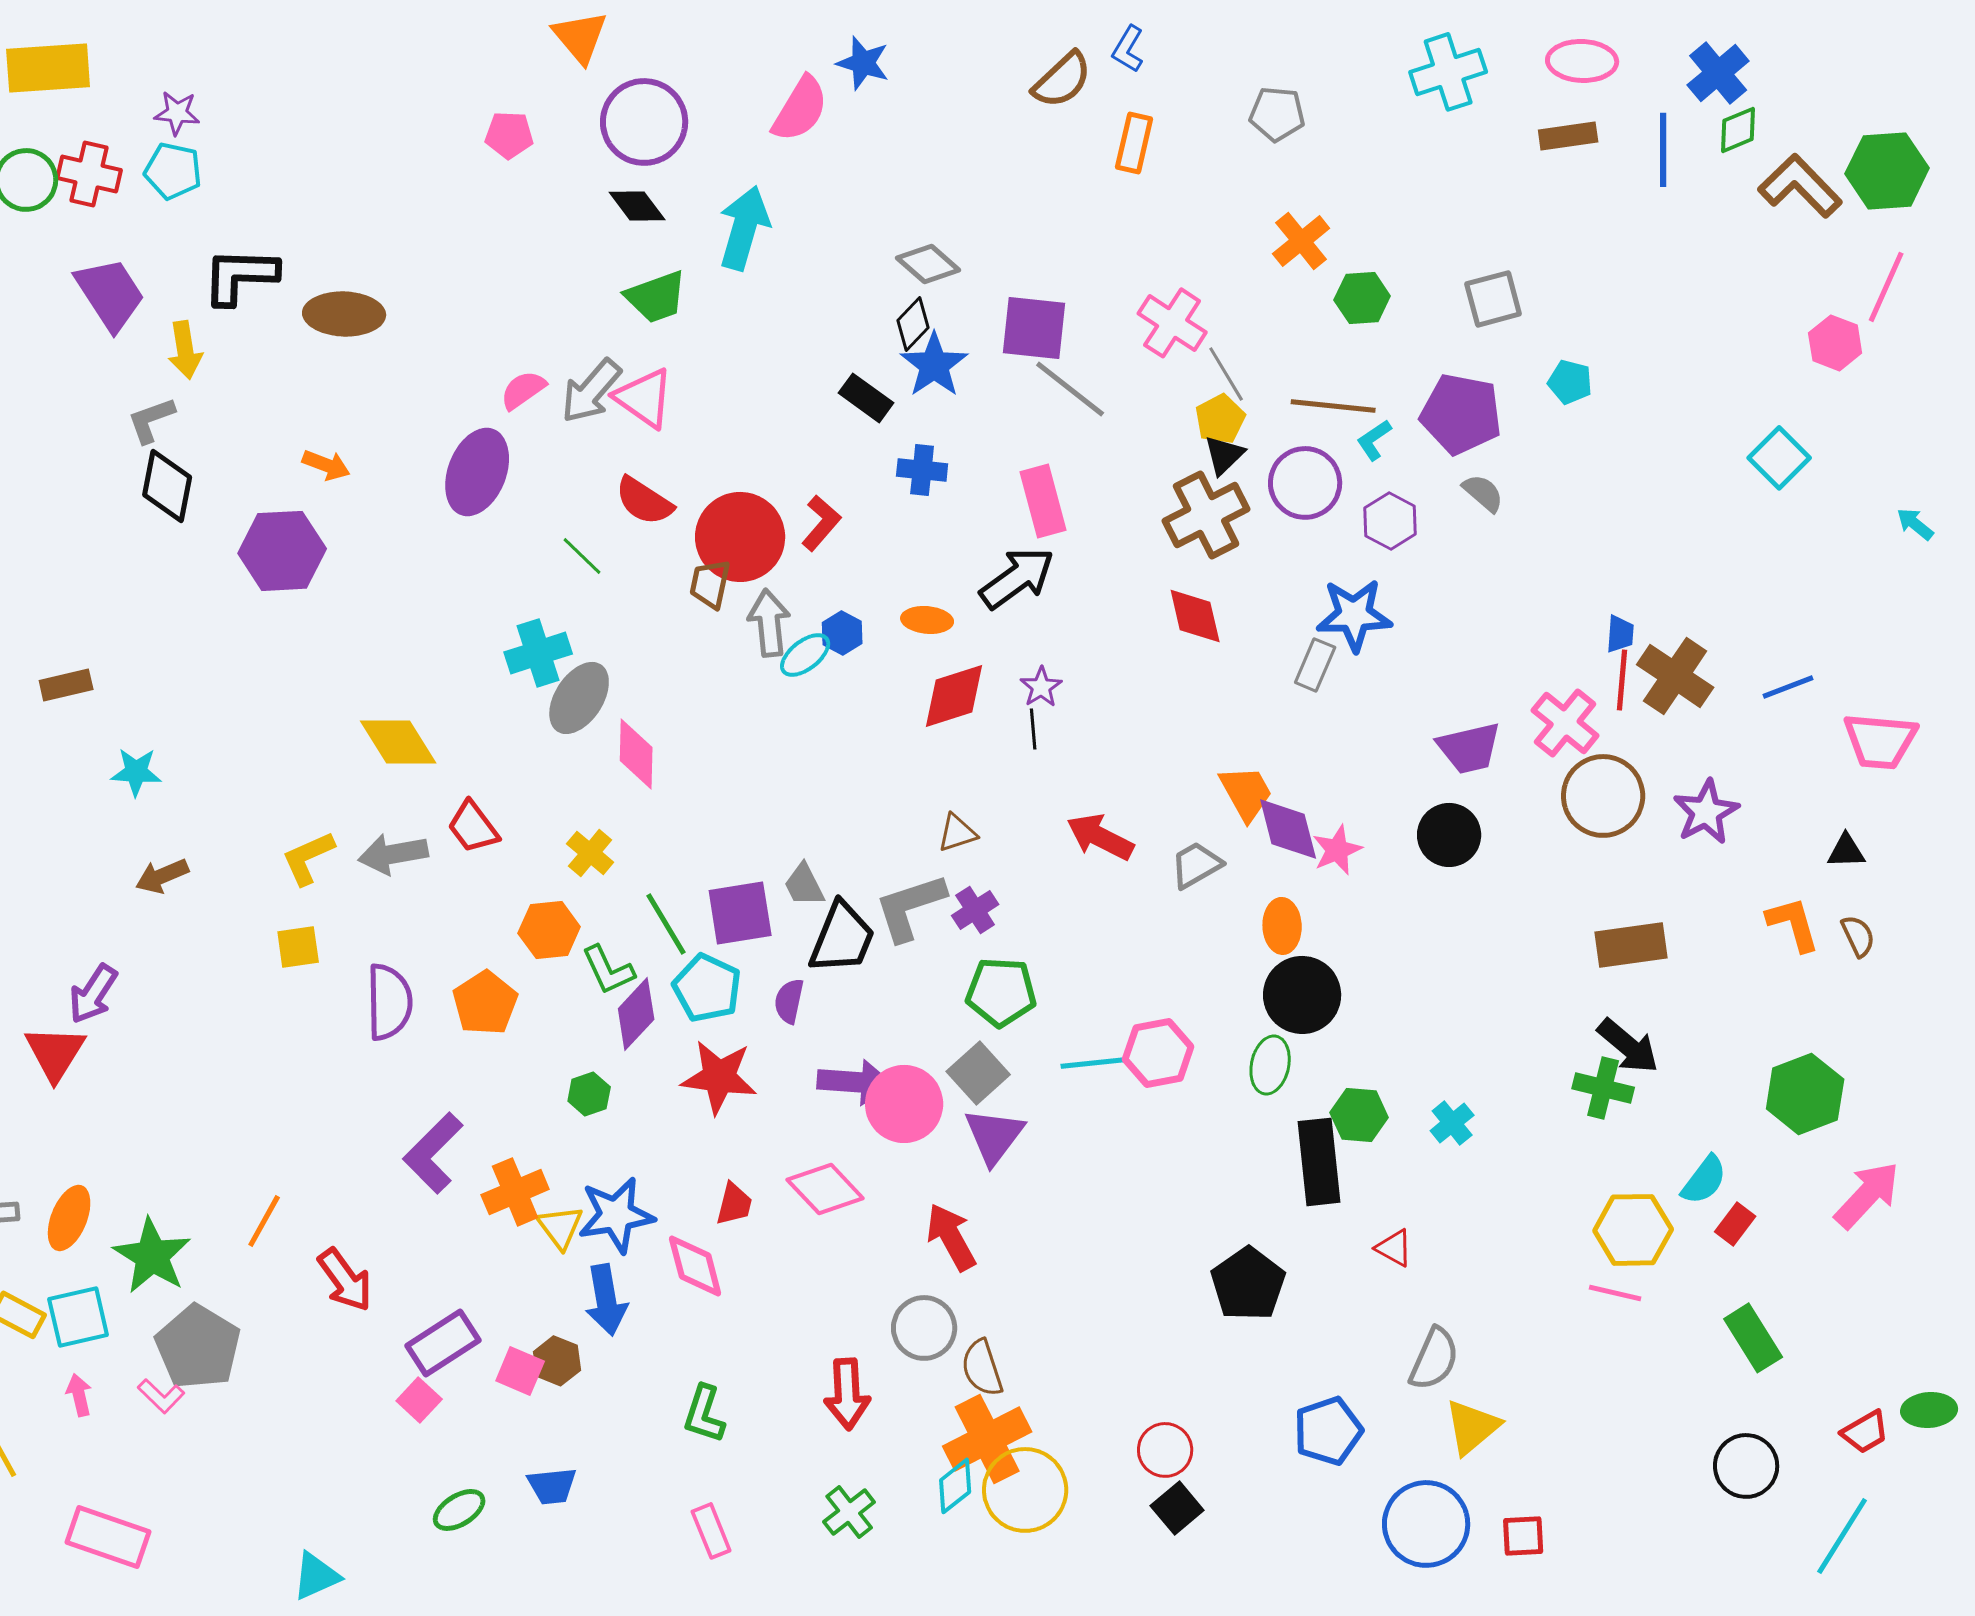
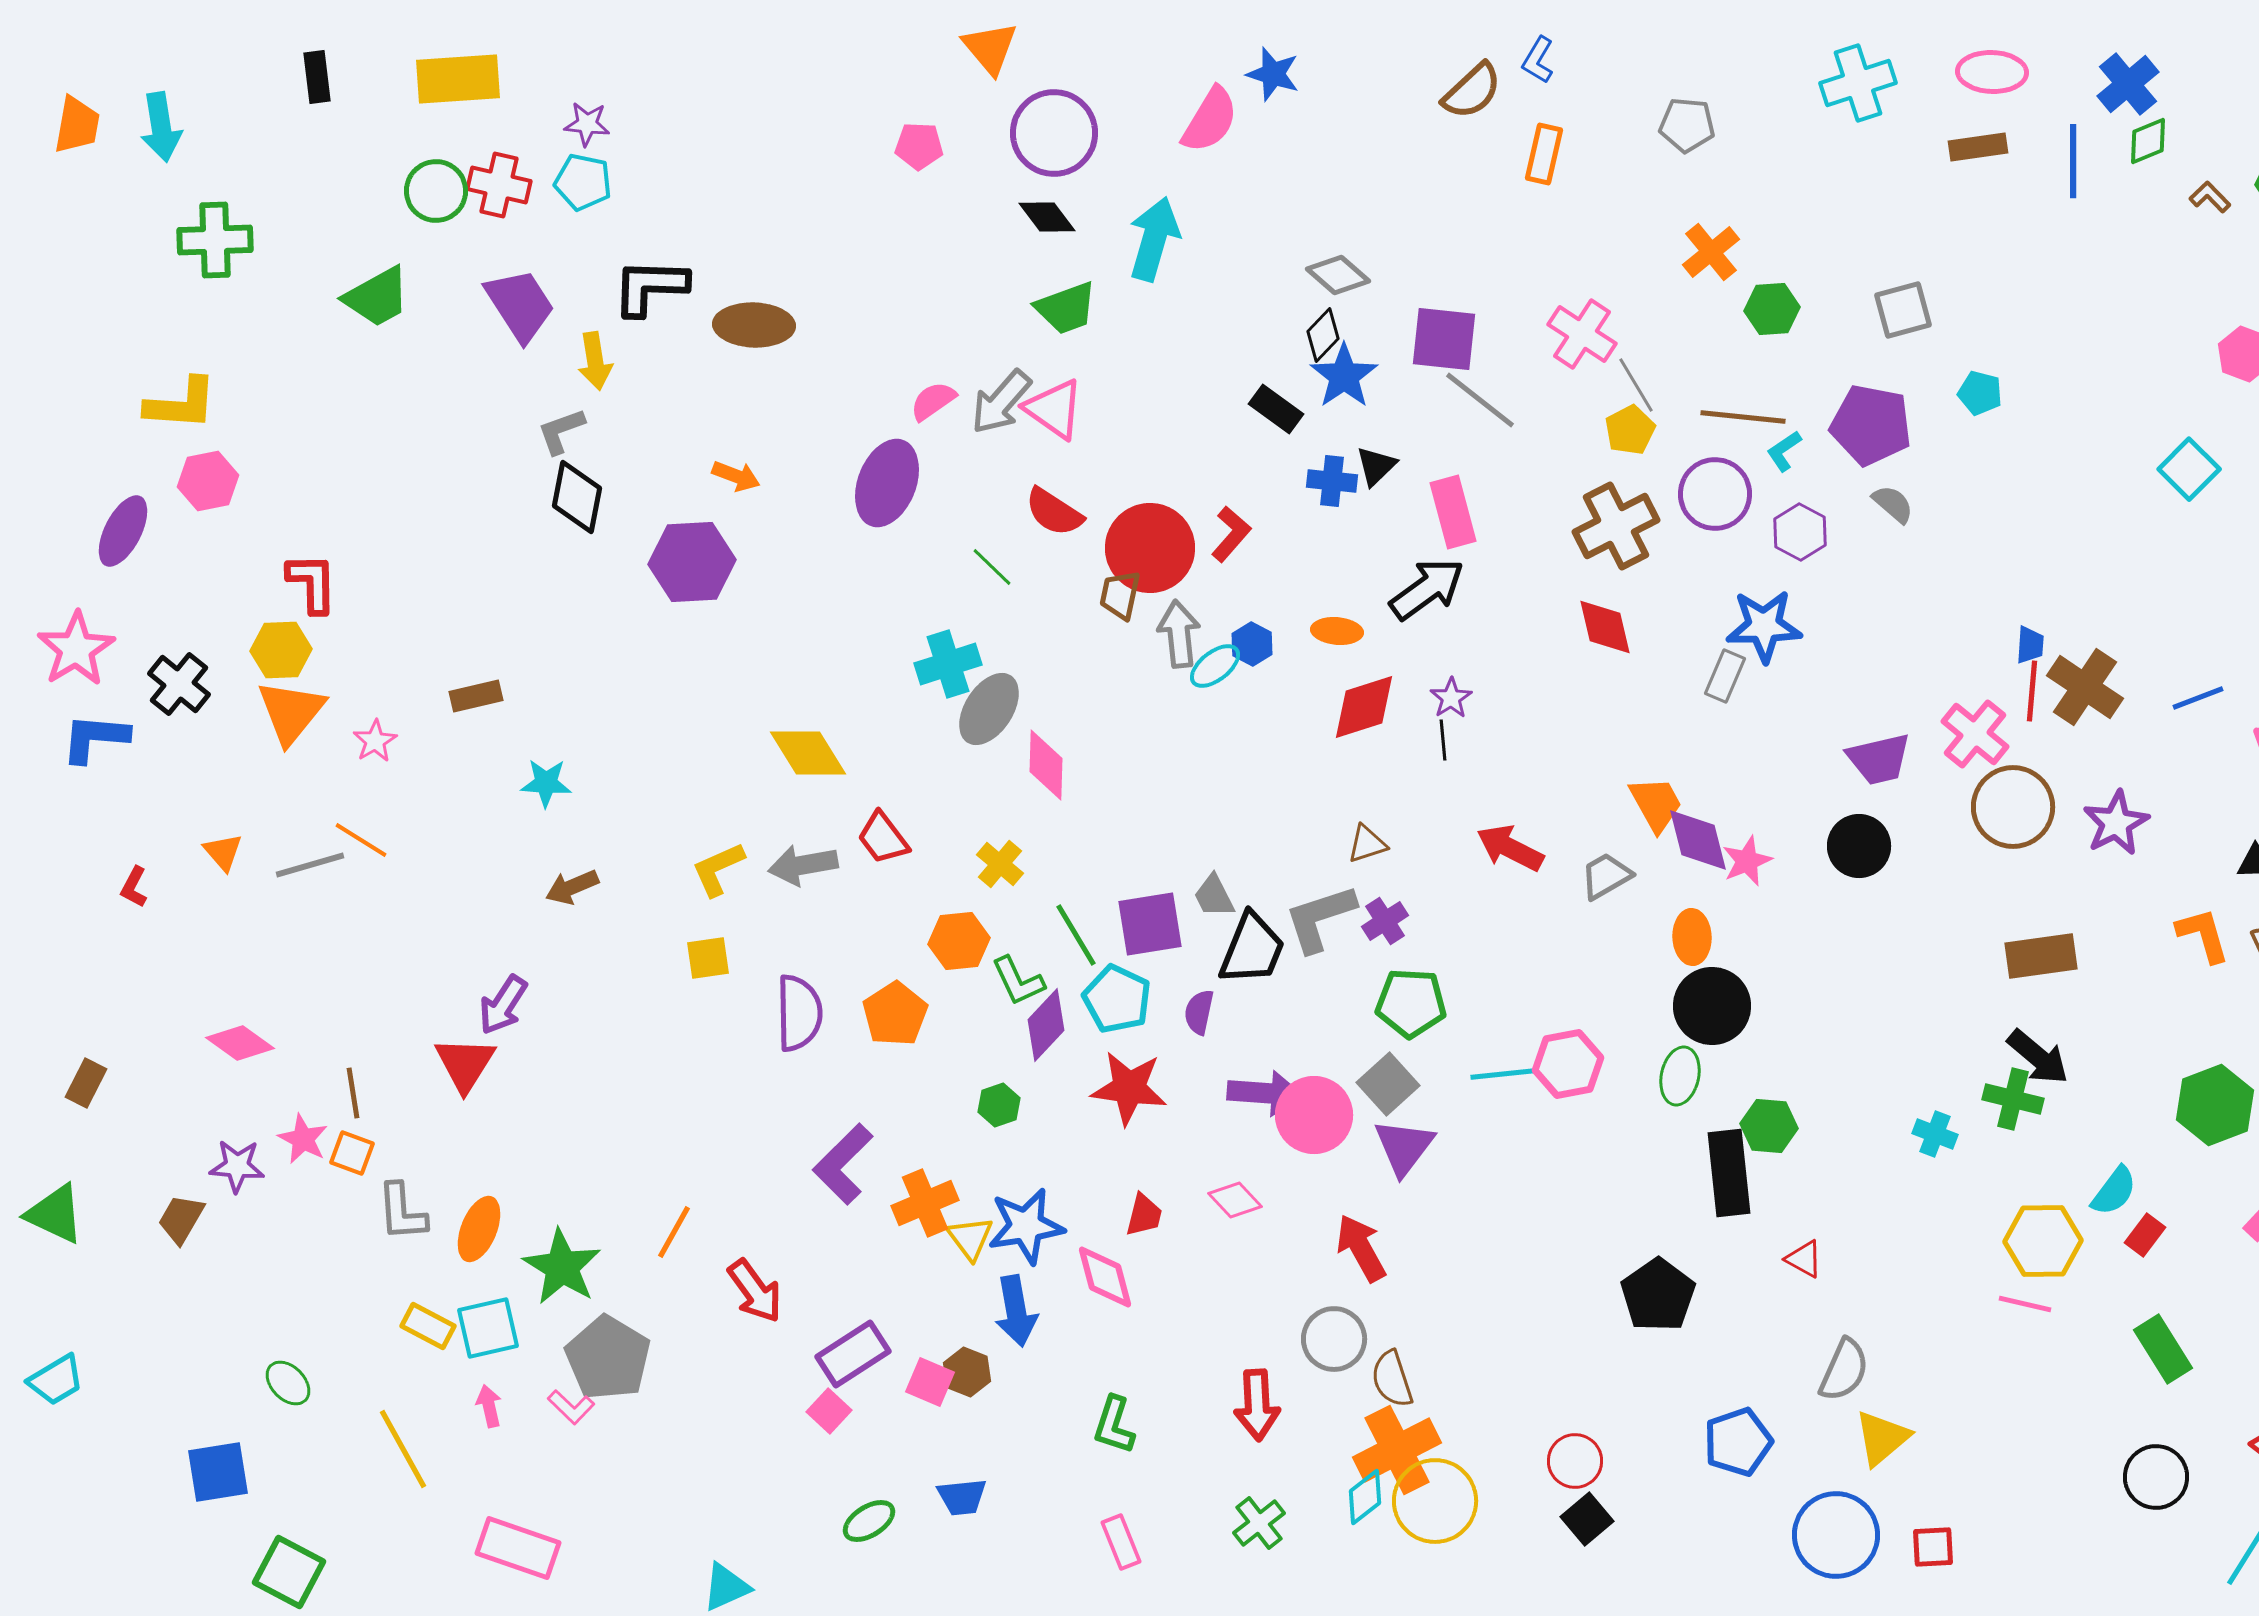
brown L-shape: (1800, 186) -> (2210, 197), size x0.5
black triangle: (1224, 455) -> (1376, 466), moved
cyan cross: (1452, 1123) -> (1935, 1134), moved, turned -30
pink diamond: (825, 1189) -> (1235, 1200), size x0.7

